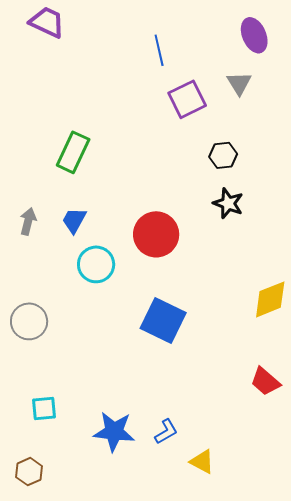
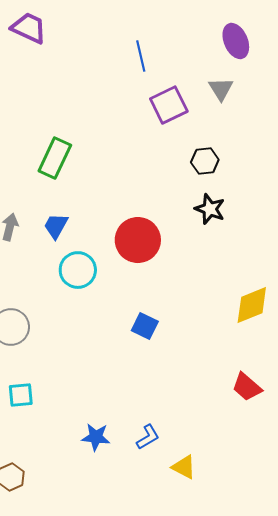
blue square: (163, 320) -> (145, 326), size x0.6
cyan square: (44, 409) -> (21, 395), moved
blue star: (114, 432) -> (96, 437), size x0.7

